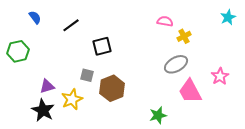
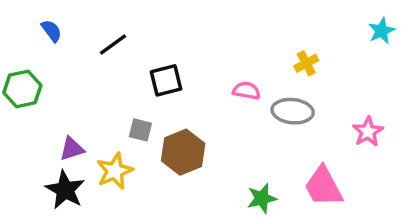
pink semicircle: (165, 21) -> (246, 91), moved
gray ellipse: (176, 64) -> (293, 111), turned 35
pink trapezoid: (190, 91) -> (323, 186), moved

